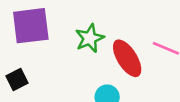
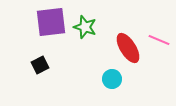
green star: (90, 38) -> (85, 27), moved, turned -30

